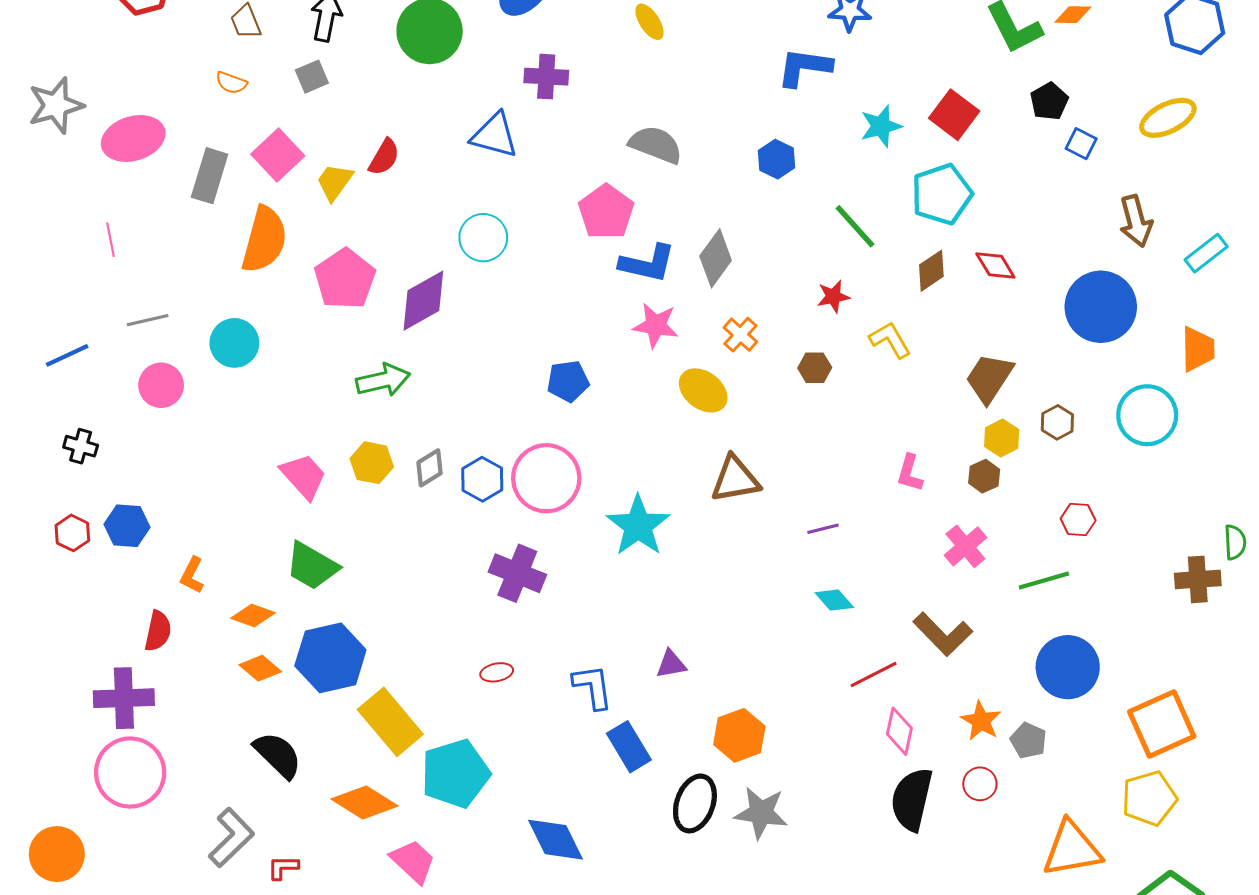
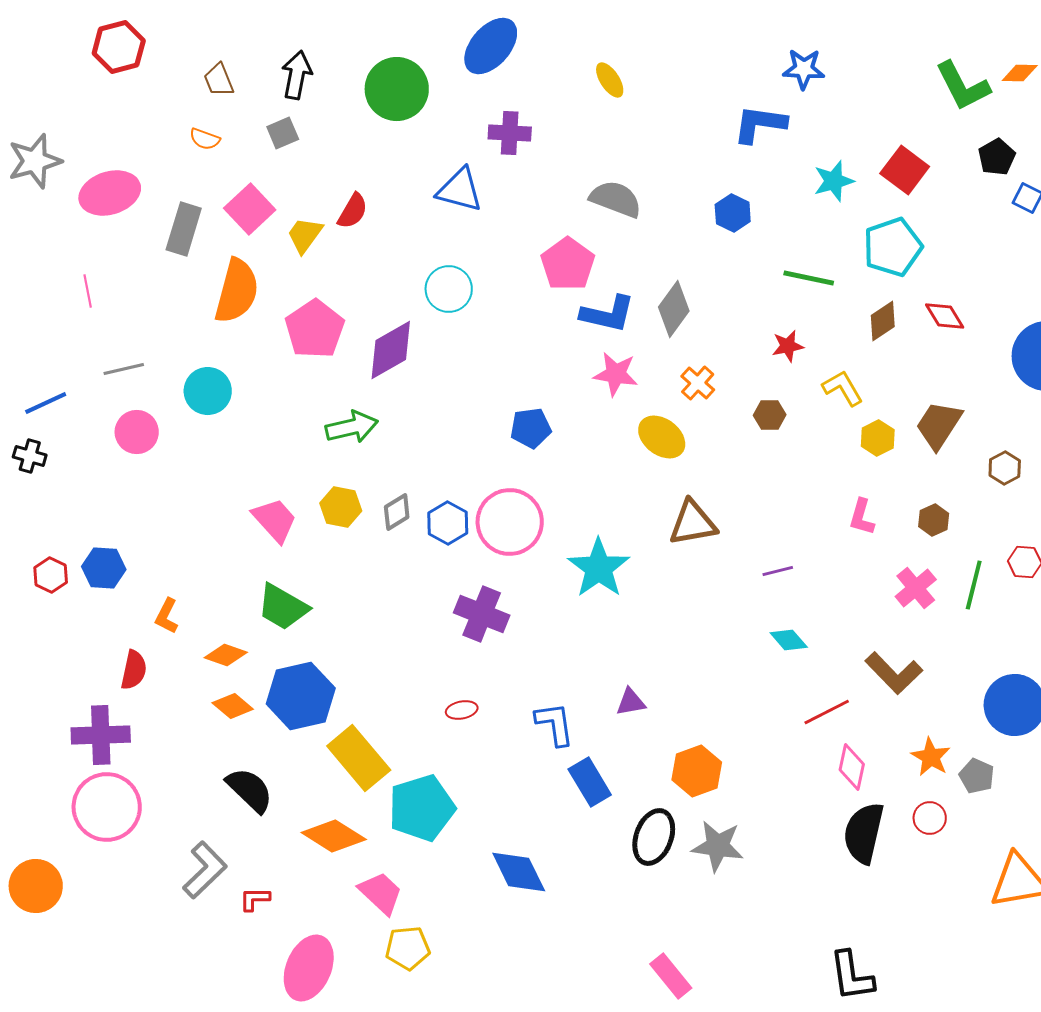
green line: (855, 226) -> (809, 278), turned -36
yellow hexagon: (1002, 438) -> (878, 438), moved
black cross: (81, 446) -> (30, 456), moved
green line: (1044, 580) -> (974, 585), moved, turned -60

